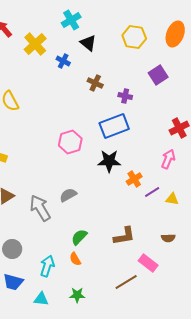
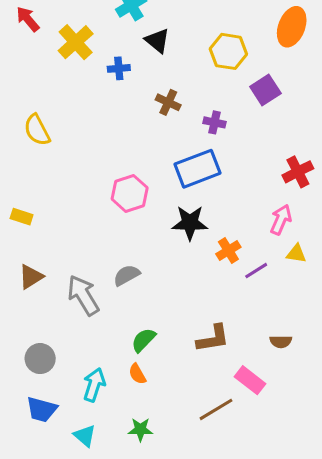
yellow hexagon: (134, 37) -> (228, 51), moved
blue cross: (63, 61) -> (119, 68), turned -32
yellow triangle: (172, 199) -> (296, 254), moved
cyan triangle: (41, 299) -> (85, 436), turned 35

